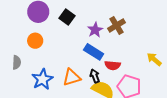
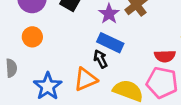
red semicircle: (113, 65) -> (165, 56), moved
black arrow: (95, 76) -> (100, 59), moved

